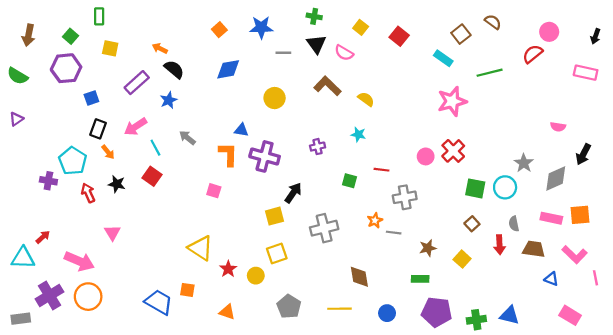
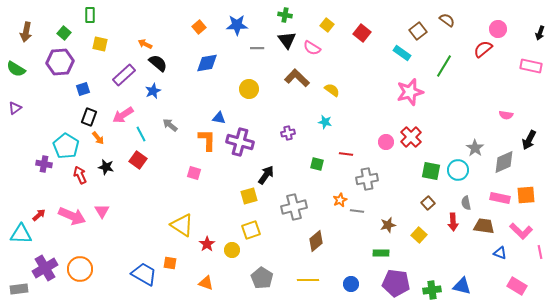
green line: (490, 73) -> (444, 66), turned -45
pink arrow: (79, 261) -> (72, 216), moved
brown diamond: (359, 277) -> (316, 241), moved, turned 60

